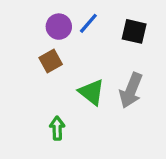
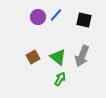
brown square: (51, 61) -> (33, 57), moved
green arrow: (57, 128) -> (60, 79), moved, turned 32

